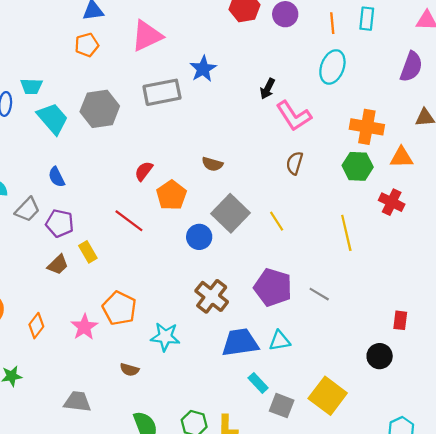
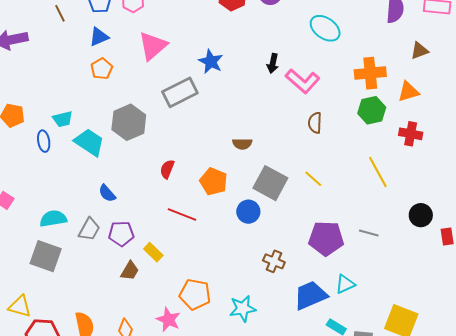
cyan ellipse: (332, 67) -> (325, 28), turned -60
red semicircle: (144, 171) -> (167, 169), moved
brown cross: (212, 296) -> (274, 261), size x0.7
black circle: (380, 356) -> (421, 215), moved

